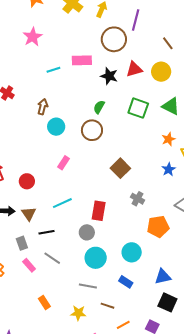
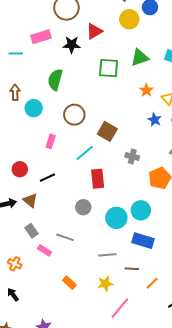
cyan line: (53, 70) -> (16, 54), turned 32
yellow circle: (161, 72) -> (129, 19), moved
green triangle: (171, 106) -> (140, 58), turned -30
green semicircle: (99, 107) -> (55, 80), moved, size x1.5
brown circle: (92, 130) -> (74, 115), moved
cyan line: (62, 203) -> (85, 153), moved
black line: (46, 232) -> (47, 178), moved
gray circle: (87, 232) -> (83, 207), moved
cyan circle: (96, 258) -> (116, 218), moved
blue rectangle: (126, 282) -> (143, 241), size x1.5

